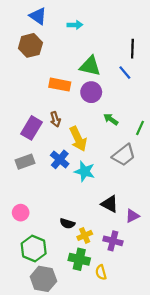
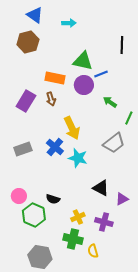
blue line: (125, 73) -> (101, 74), moved, turned -72
brown arrow: (55, 119) -> (51, 99), moved
green arrow: (111, 119) -> (110, 102), moved
purple rectangle: (31, 128) -> (26, 101), moved
black semicircle: (67, 223) -> (53, 199), moved
green hexagon: (34, 248) -> (34, 215), moved

